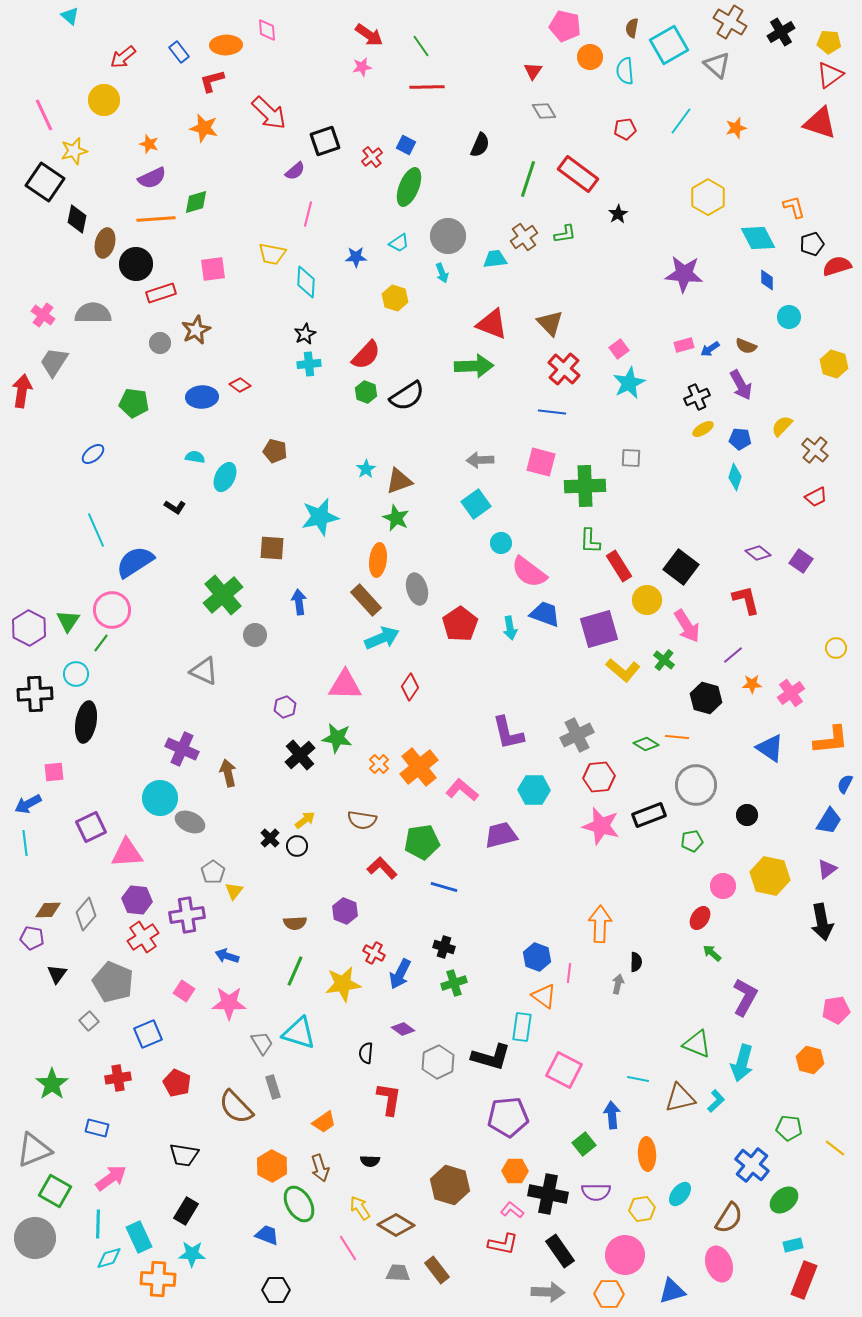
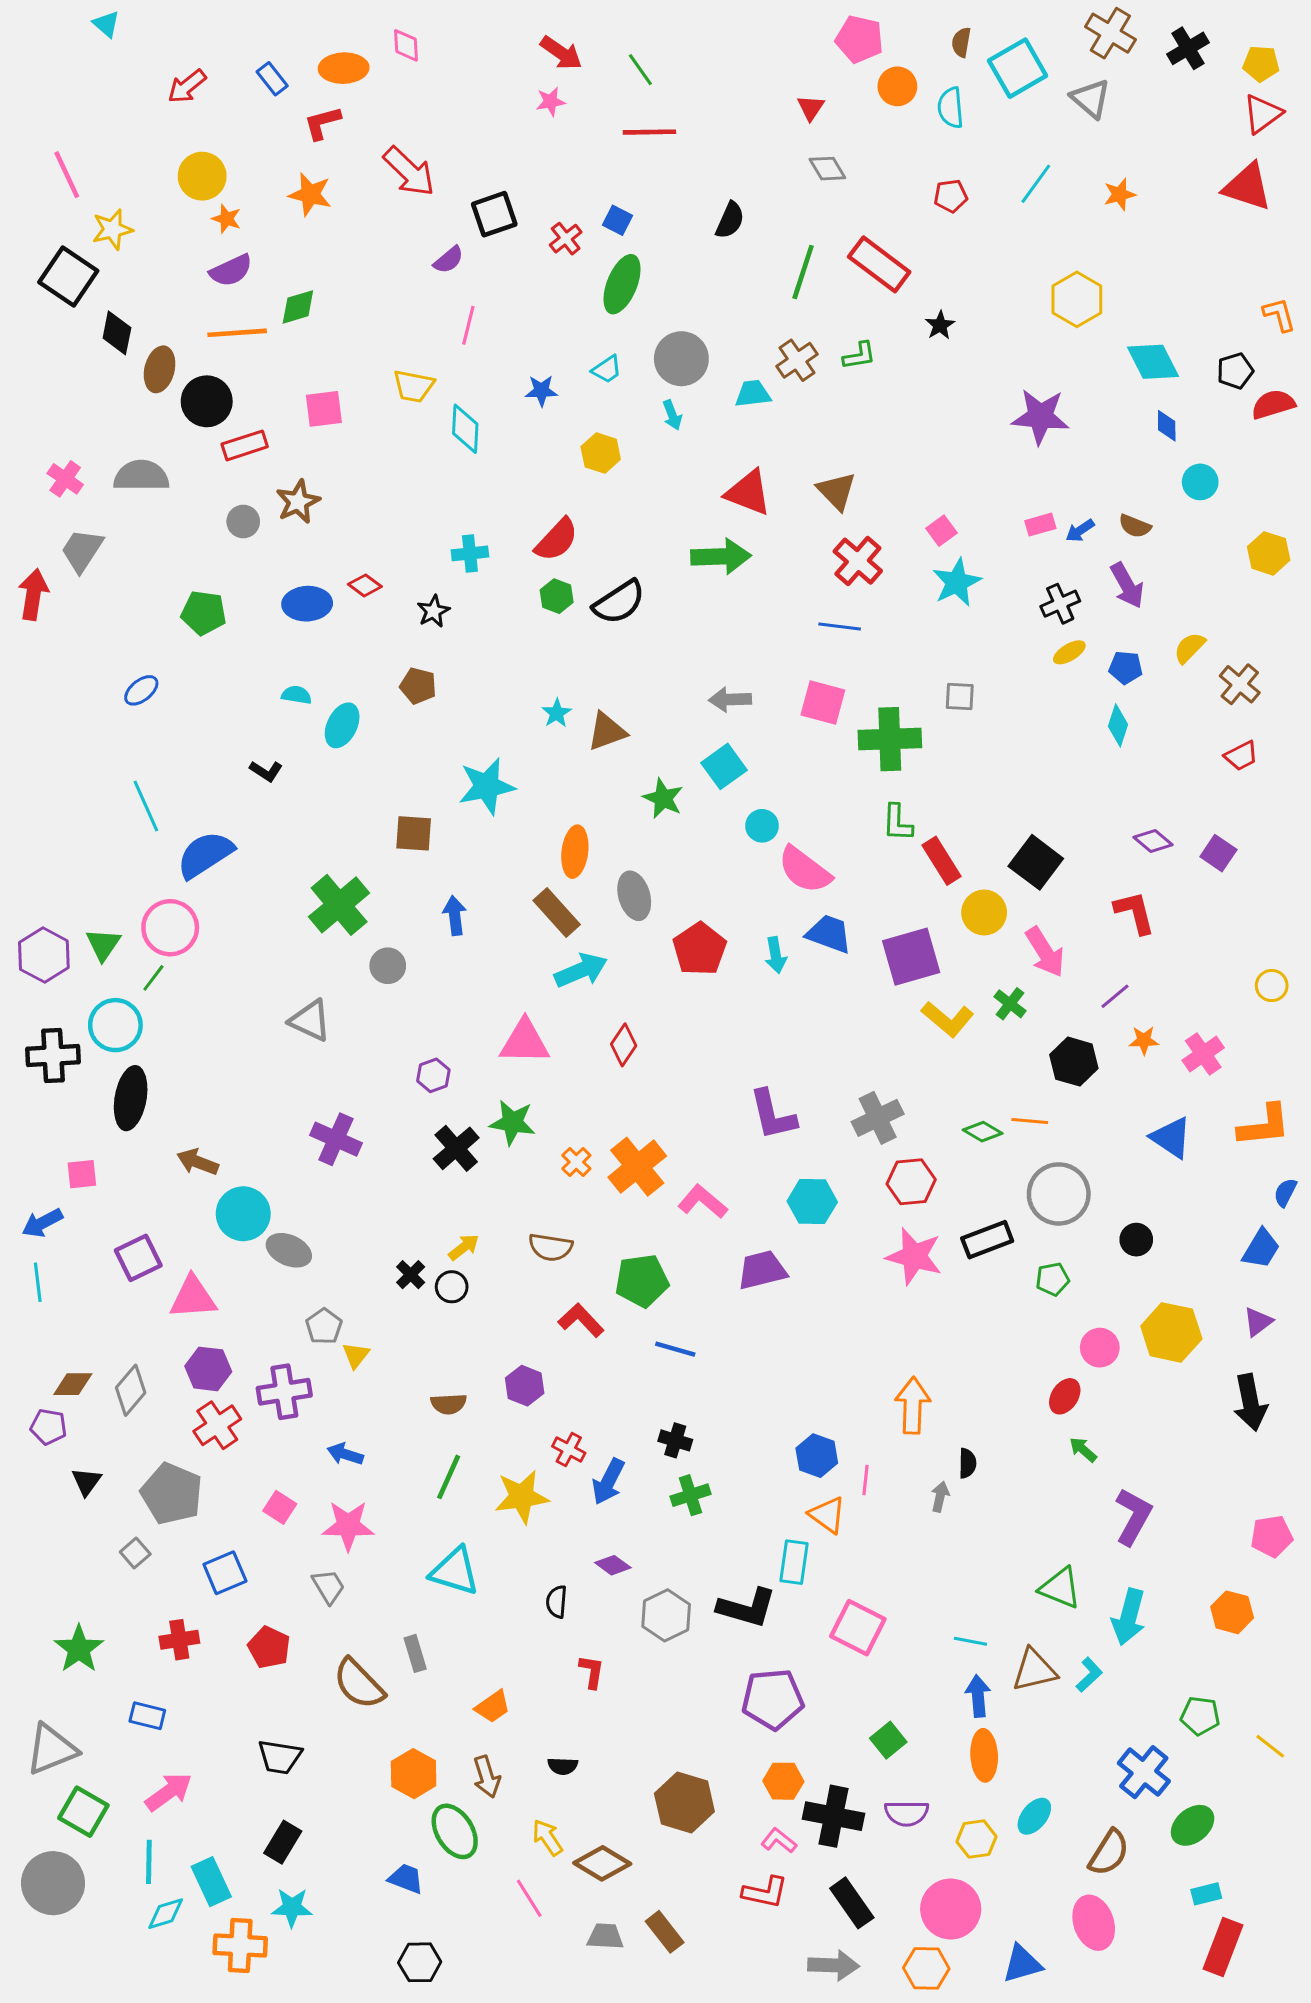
yellow circle: (104, 100) -> (202, 176), moved
orange L-shape: (794, 207) -> (1279, 315), moved
black star: (305, 334) -> (433, 611), moved
green star: (396, 518) -> (663, 798), moved
cyan circle: (76, 674) -> (115, 1025), size x1.4
purple cross: (182, 749) -> (336, 1139), moved
brown arrow: (228, 773) -> (198, 1162), moved, turned -56
gray trapezoid: (262, 1043) -> (328, 1586), moved
red L-shape: (389, 1099) -> (592, 1672), size x0.7
blue arrow: (612, 1115) -> (978, 1696), moved

